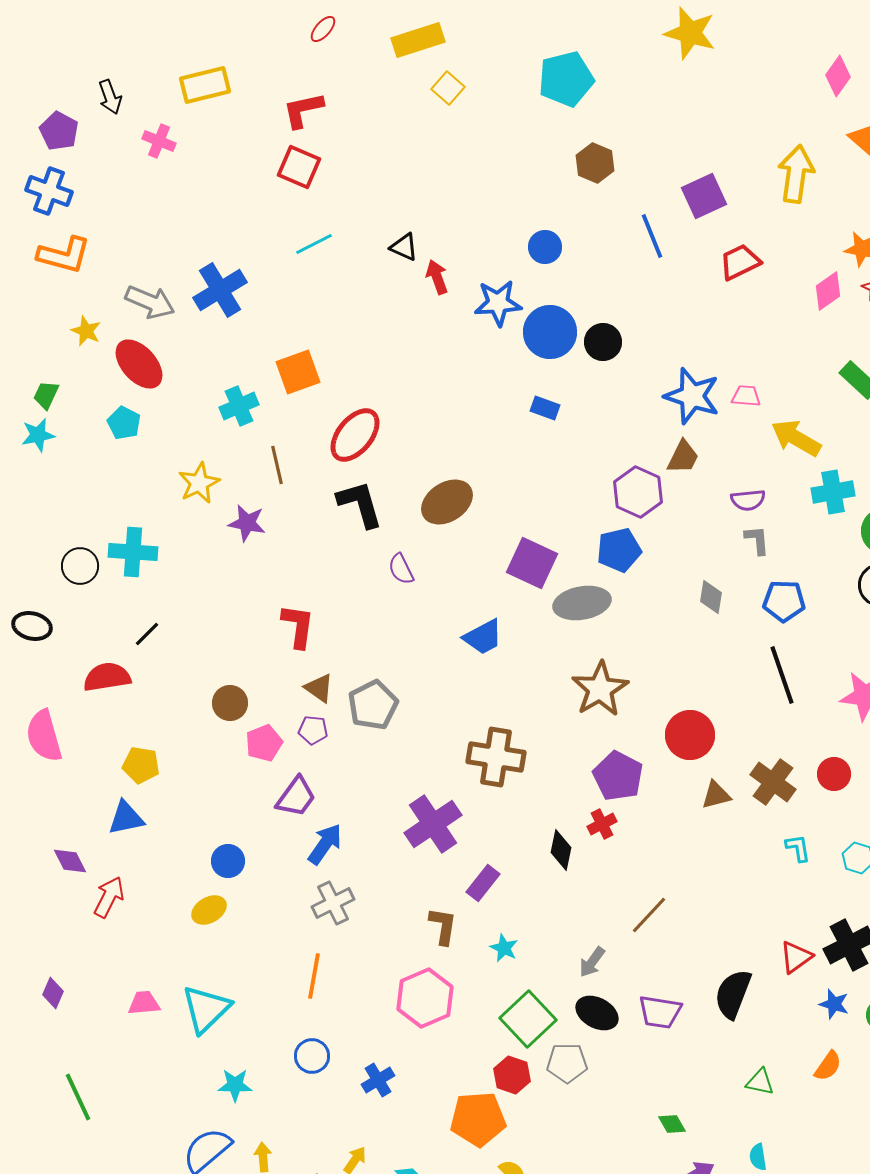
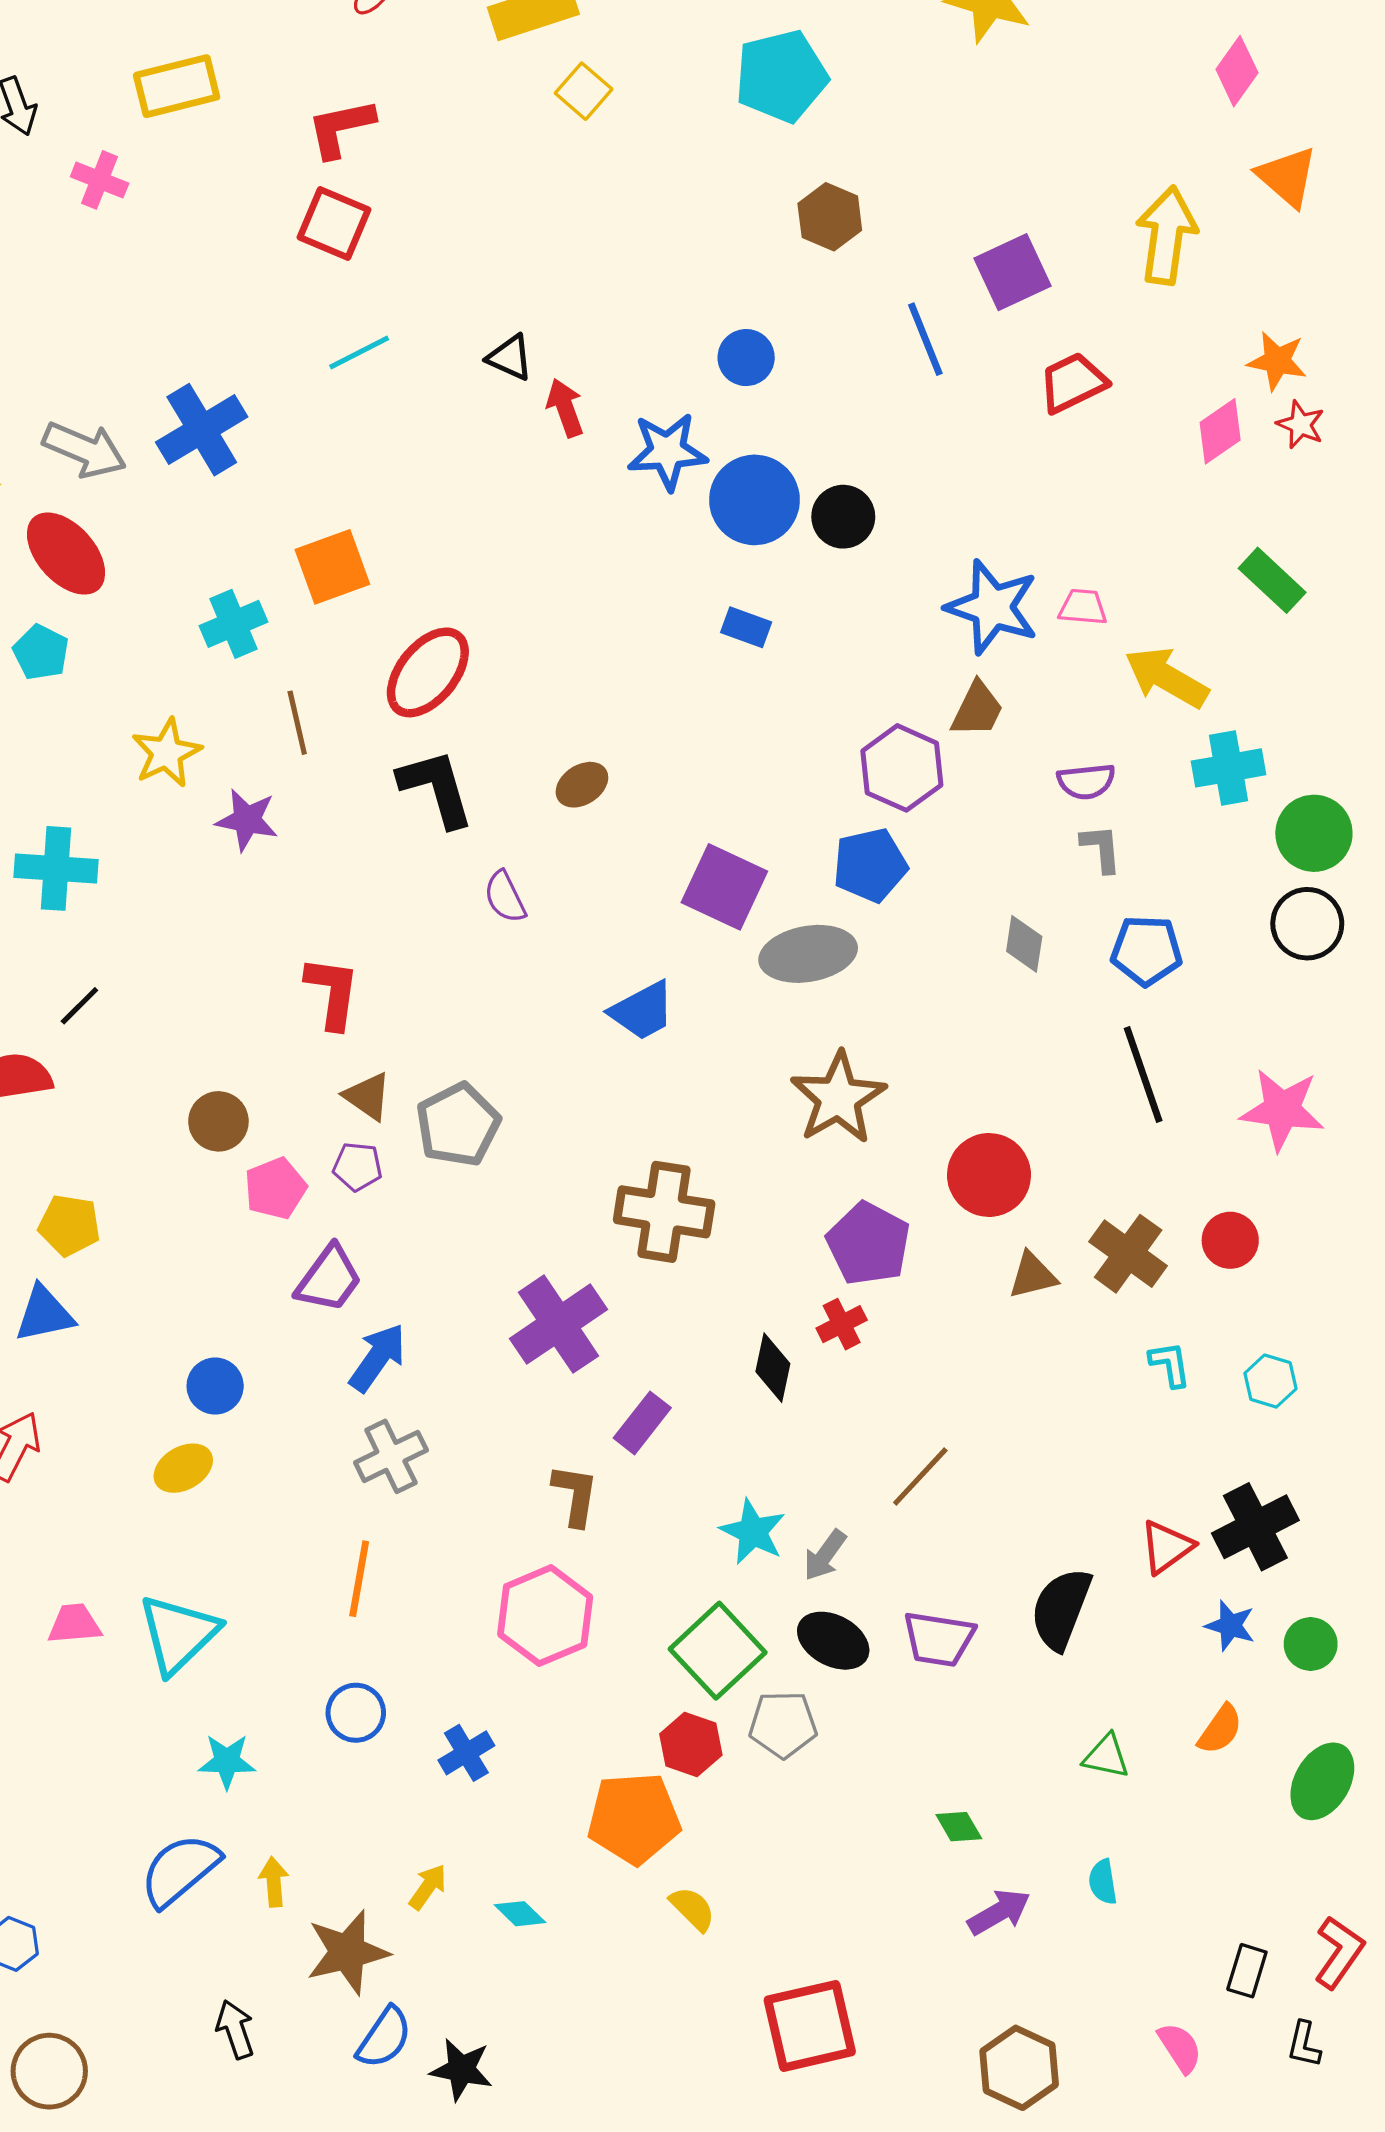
brown ellipse: (447, 502) -> (582, 785), size x0.6
cyan star: (504, 948) -> (753, 1532), moved, size x1.4

